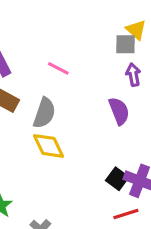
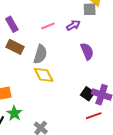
pink line: (58, 68) -> (48, 26), turned -48
purple arrow: (133, 75) -> (73, 25), moved, turned 72

